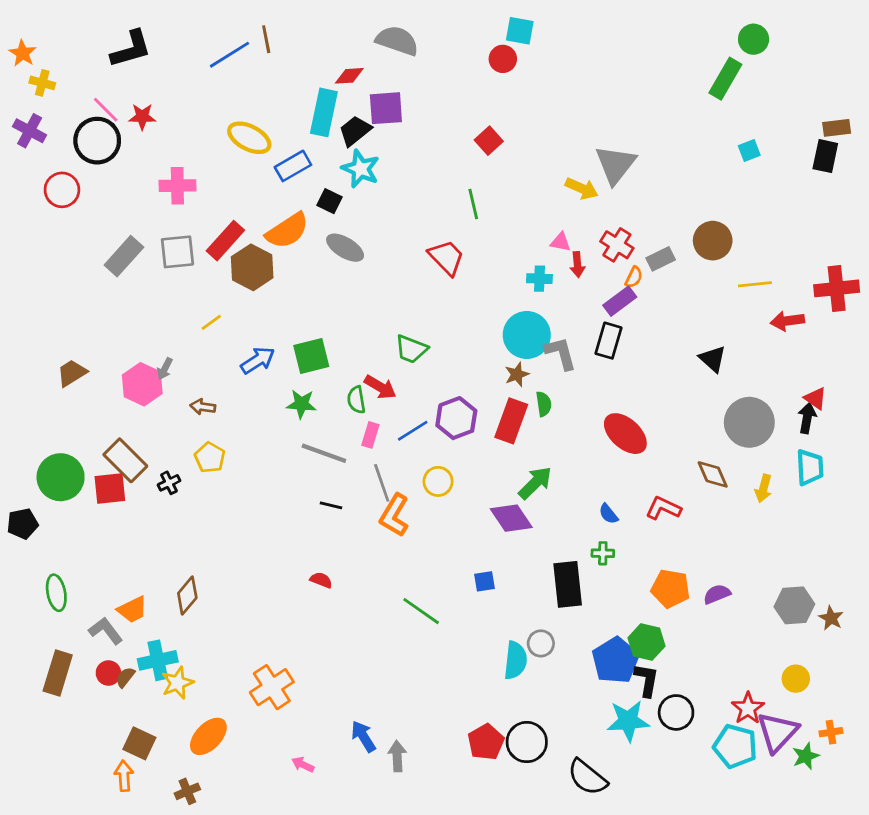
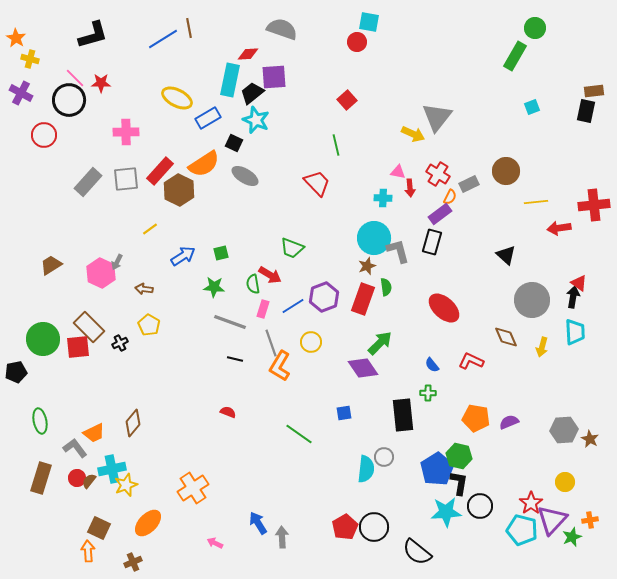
green square: (311, 356) -> (221, 253), size x0.6

